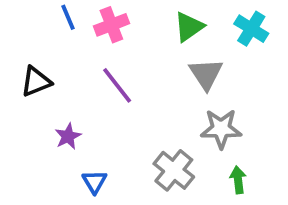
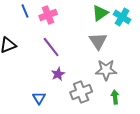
green triangle: (189, 27) -> (100, 13), moved
purple star: (68, 136) -> (58, 74), moved
gray cross: (174, 170) -> (81, 92), turned 30

